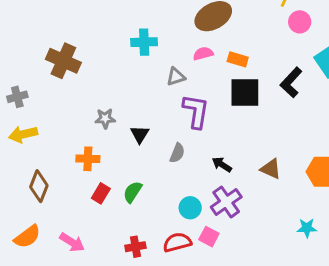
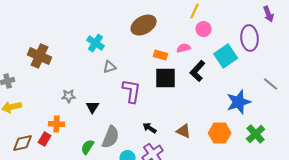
cyan cross: (144, 42) -> (96, 43), turned 36
pink semicircle: (203, 54) -> (184, 48), moved
gray triangle: (176, 77) -> (110, 67), moved
gray semicircle: (177, 153) -> (111, 137), moved, size x1.6
brown diamond: (39, 186) -> (23, 143), turned 55
red rectangle: (101, 193) -> (45, 139), moved

